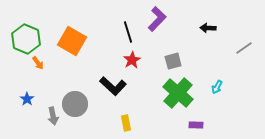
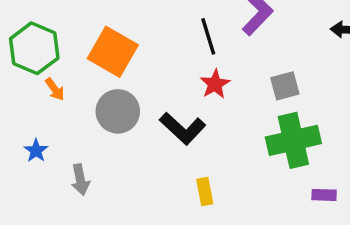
green cross: (178, 93) -> (293, 140), turned 36
gray circle: (75, 104) -> (118, 111), moved

